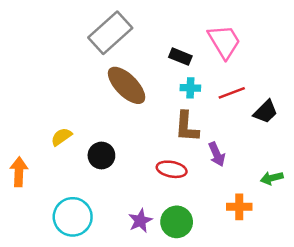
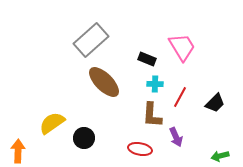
red line: (232, 93) -> (180, 97), moved, turned -40
yellow semicircle: (61, 137) -> (52, 123), size x1.5

